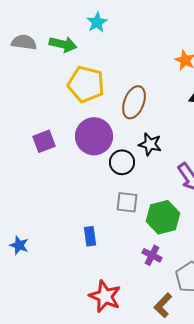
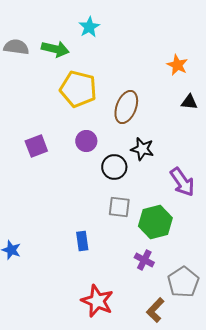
purple circle: (94, 136) -> (86, 141), size x0.6

